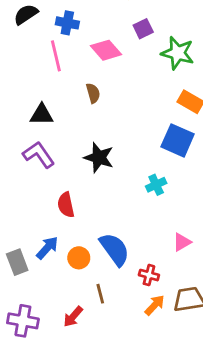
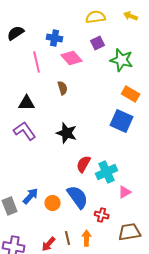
blue cross: (67, 23) -> (55, 38), moved
cyan cross: (156, 185) -> (107, 172), moved, size x1.5
red semicircle: (66, 205) -> (84, 164), moved, turned 42
brown line: (100, 294) -> (68, 238), moved
orange arrow: (155, 305) -> (87, 238), moved, turned -42

